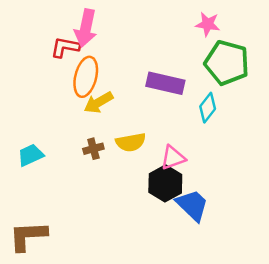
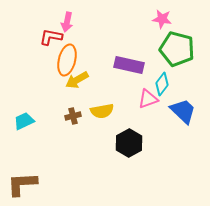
pink arrow: (86, 28) -> (67, 22), size x0.7
pink triangle: (173, 158) -> (148, 99), moved
blue trapezoid: (192, 205) -> (183, 111), moved

